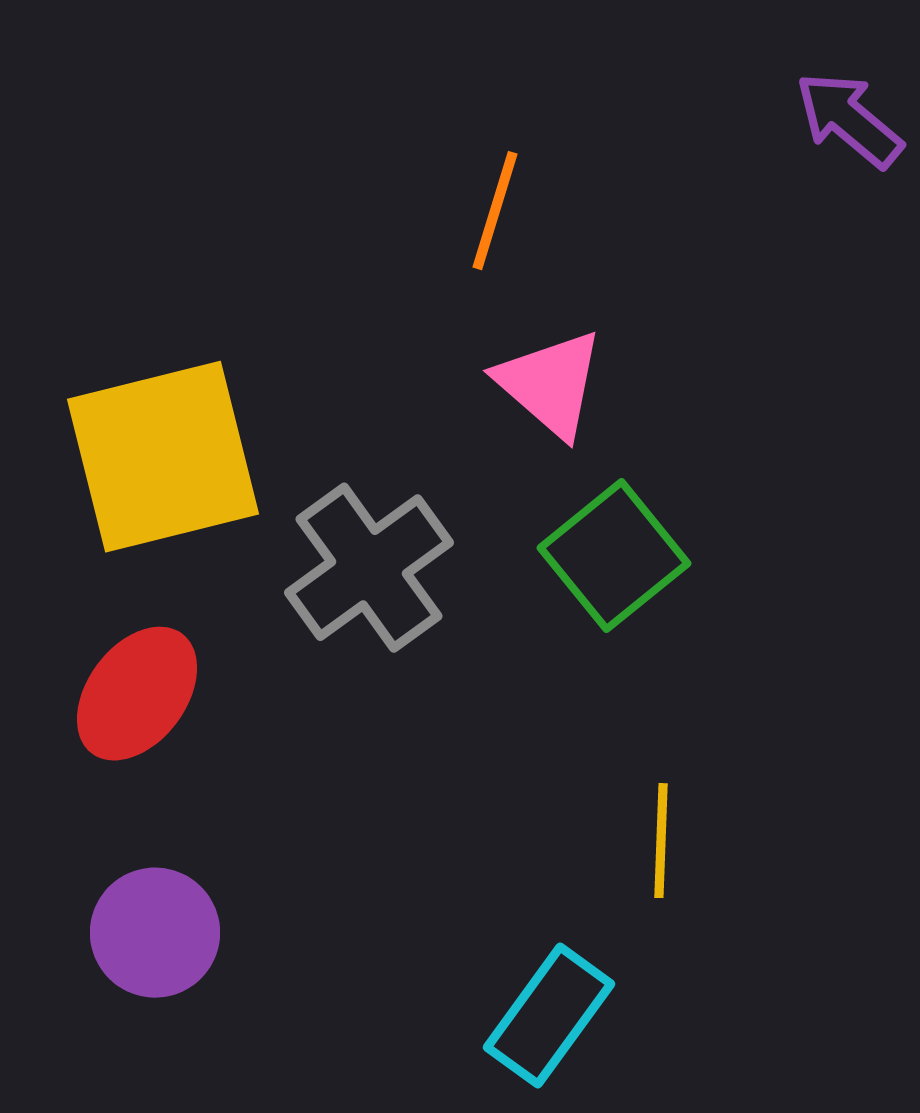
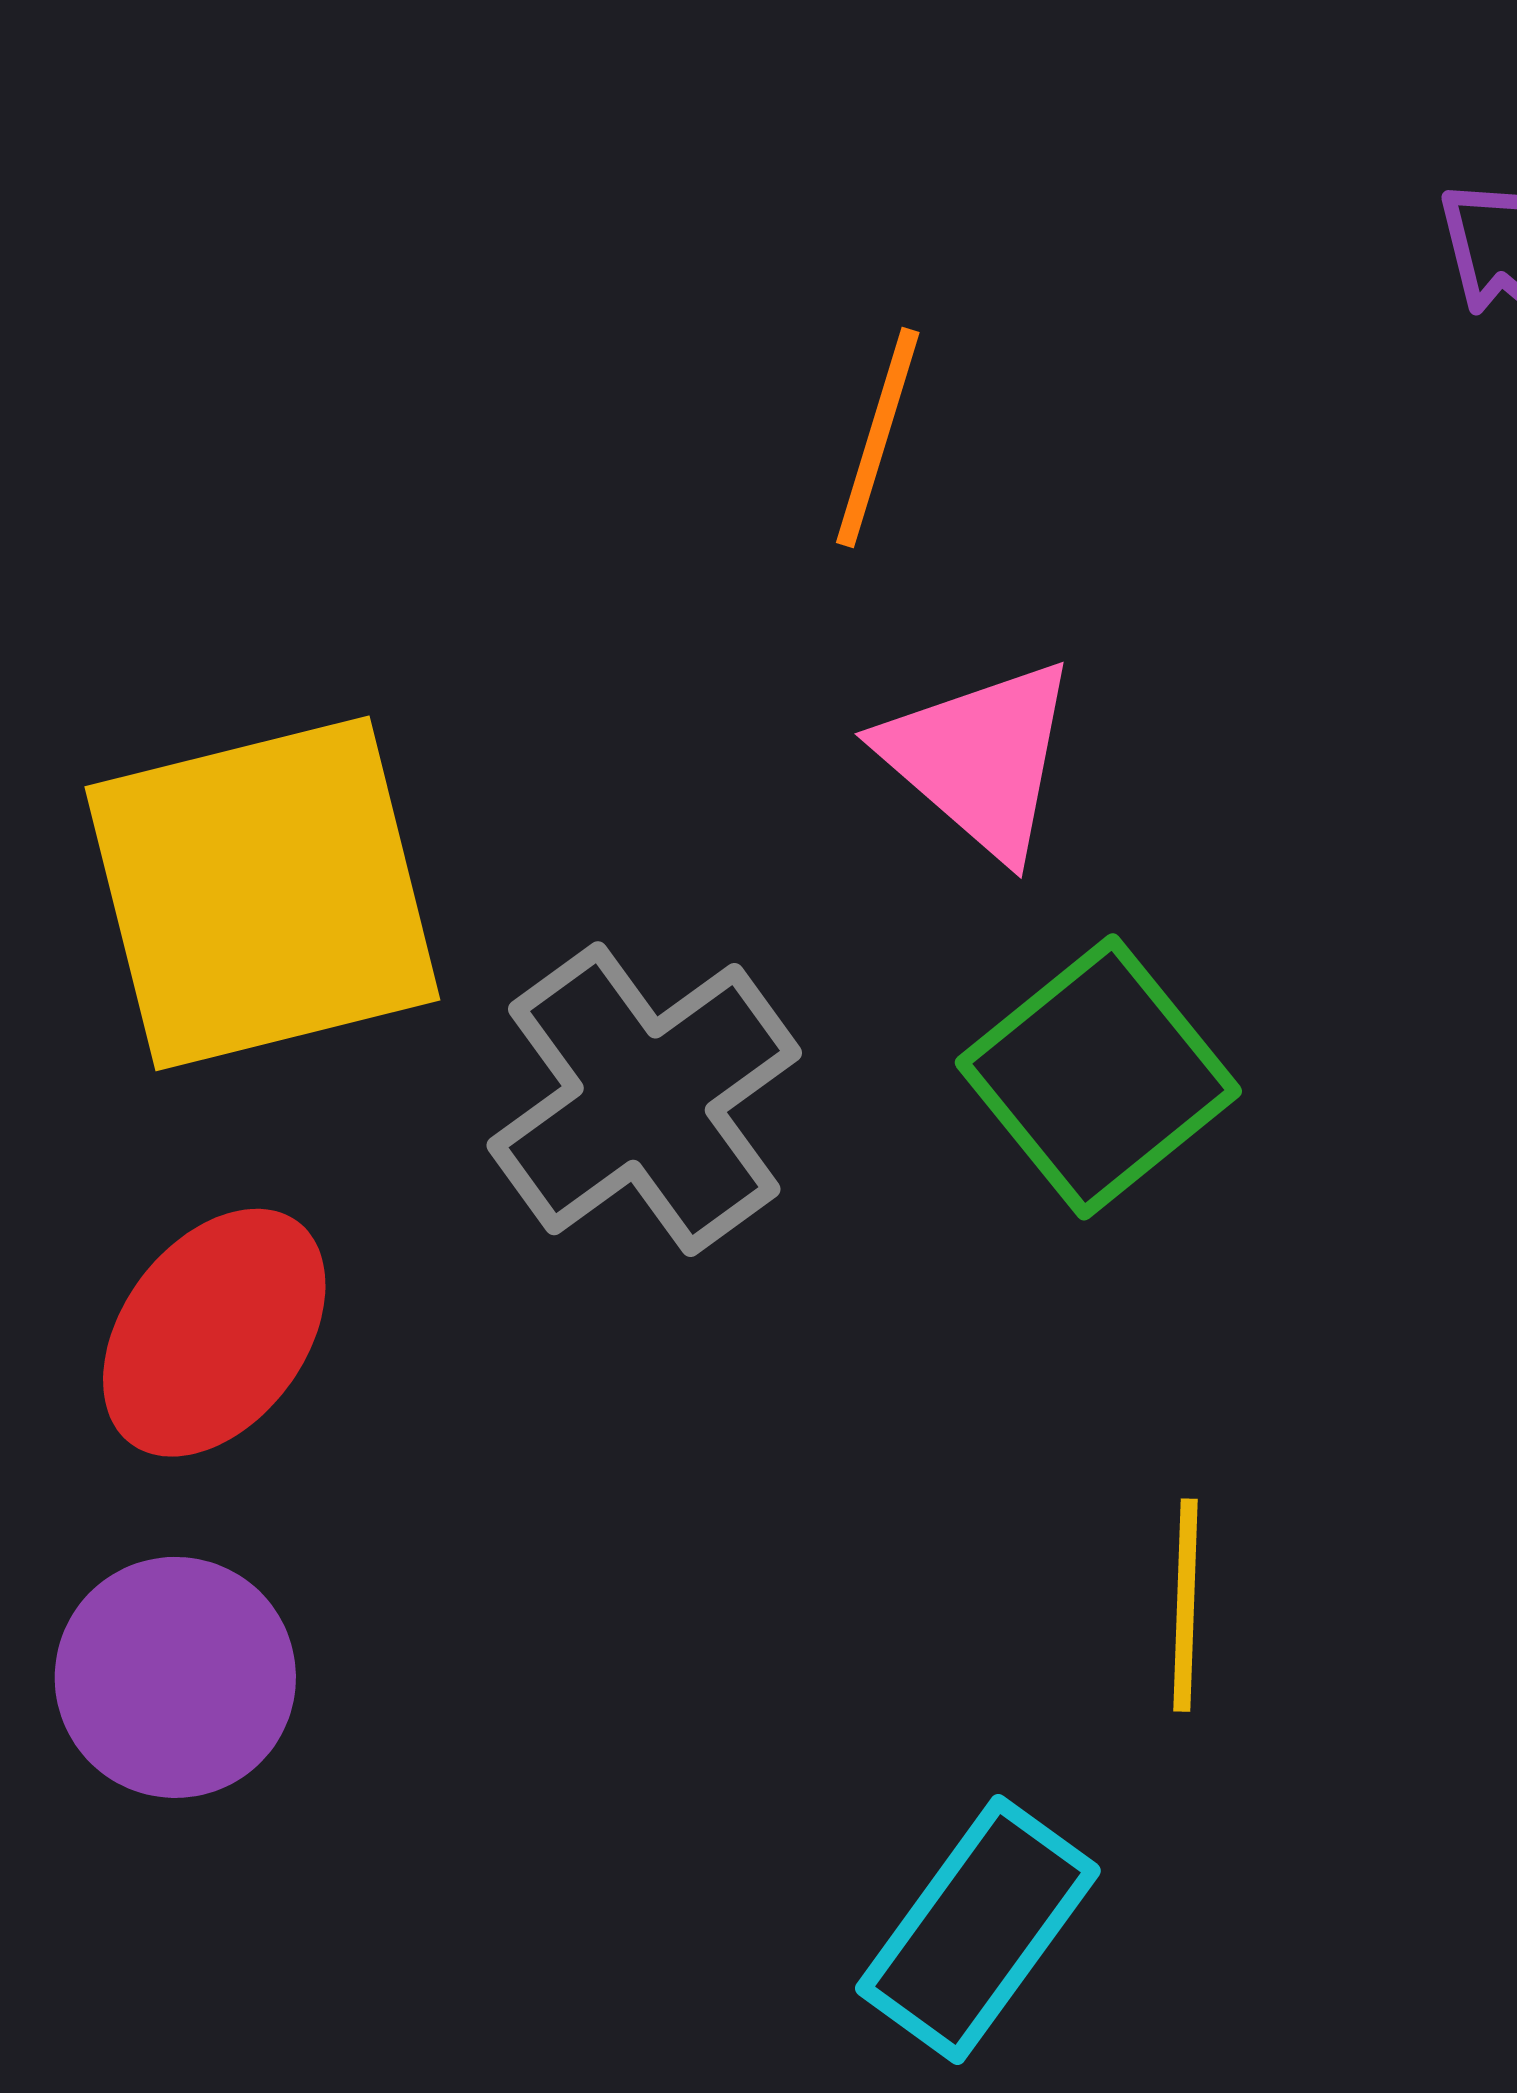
purple circle: (155, 933) -> (175, 1677), moved

